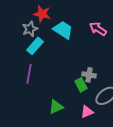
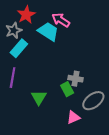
red star: (42, 14) -> (26, 15), turned 30
pink arrow: (98, 29) -> (61, 20), moved
green triangle: (56, 107) -> (39, 98), moved, turned -35

